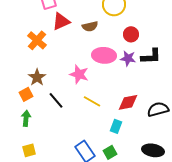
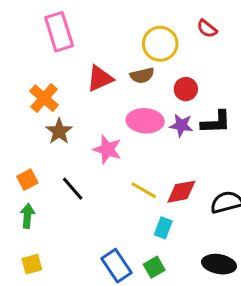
red triangle: (61, 21) -> (100, 78), moved
brown semicircle: (90, 26) -> (142, 75), moved
brown star: (37, 77) -> (59, 131), moved
yellow line: (92, 101) -> (144, 190), moved

